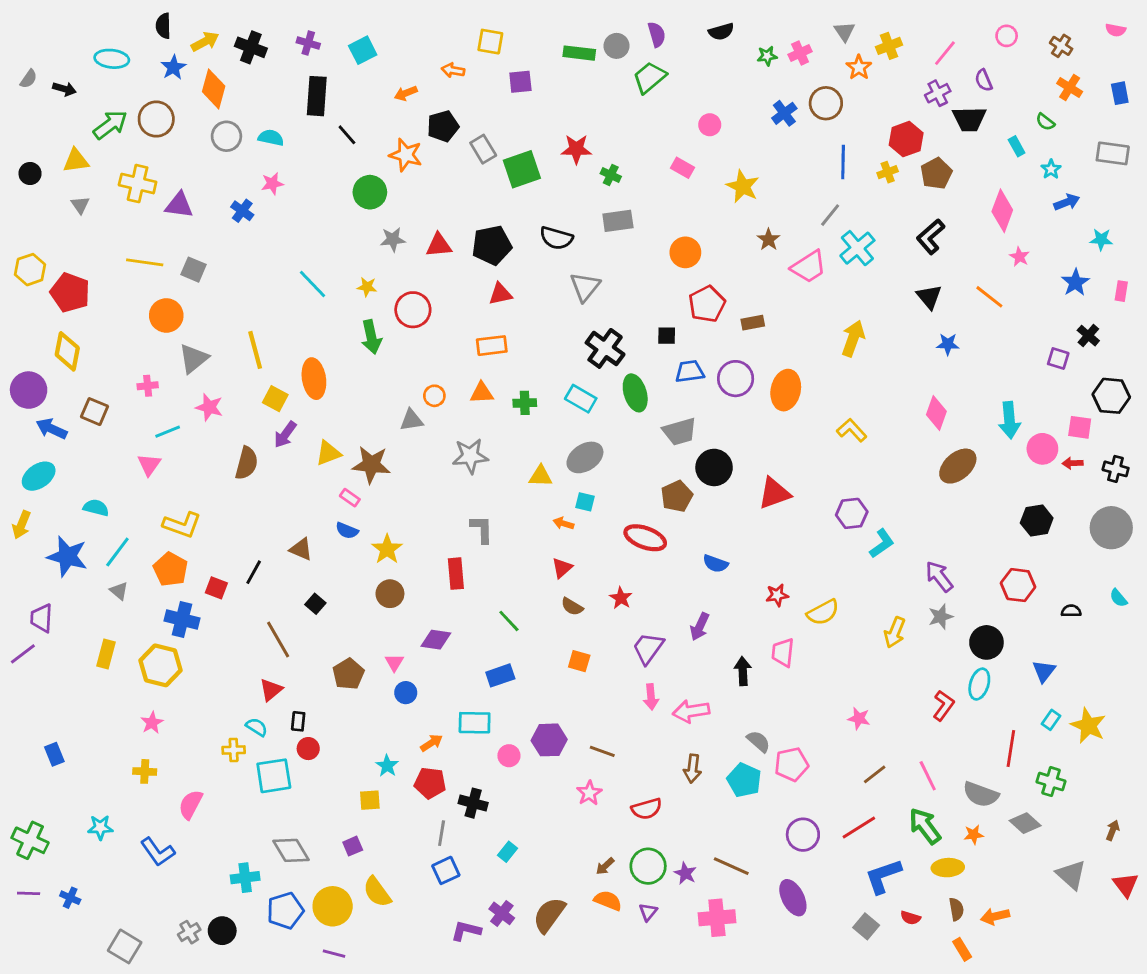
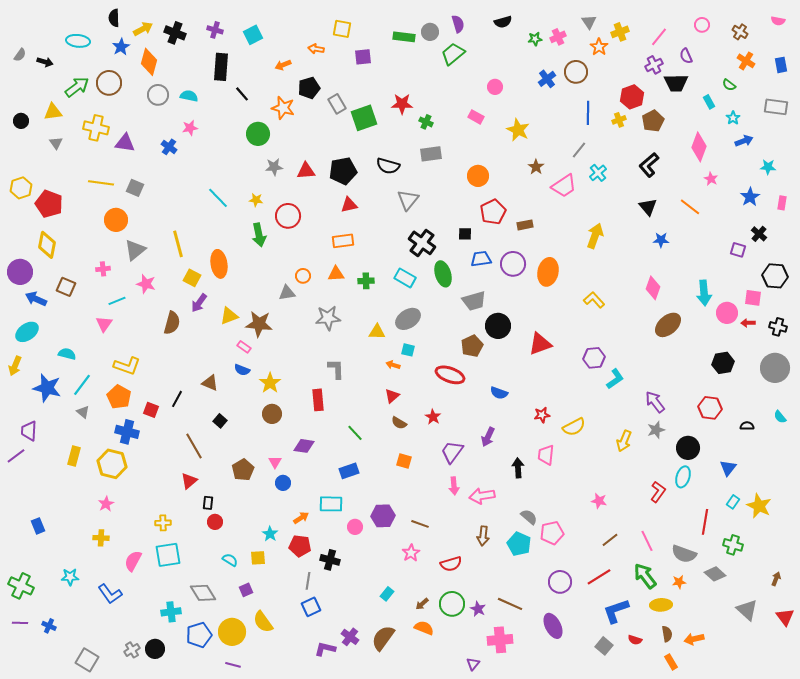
cyan cross: (857, 248) -> (598, 173), size x0.7
cyan semicircle: (257, 727) -> (230, 560), moved
cyan square: (274, 776) -> (168, 555), moved
cyan rectangle: (508, 852) -> (387, 594), moved
purple triangle: (648, 912) -> (473, 664), moved

